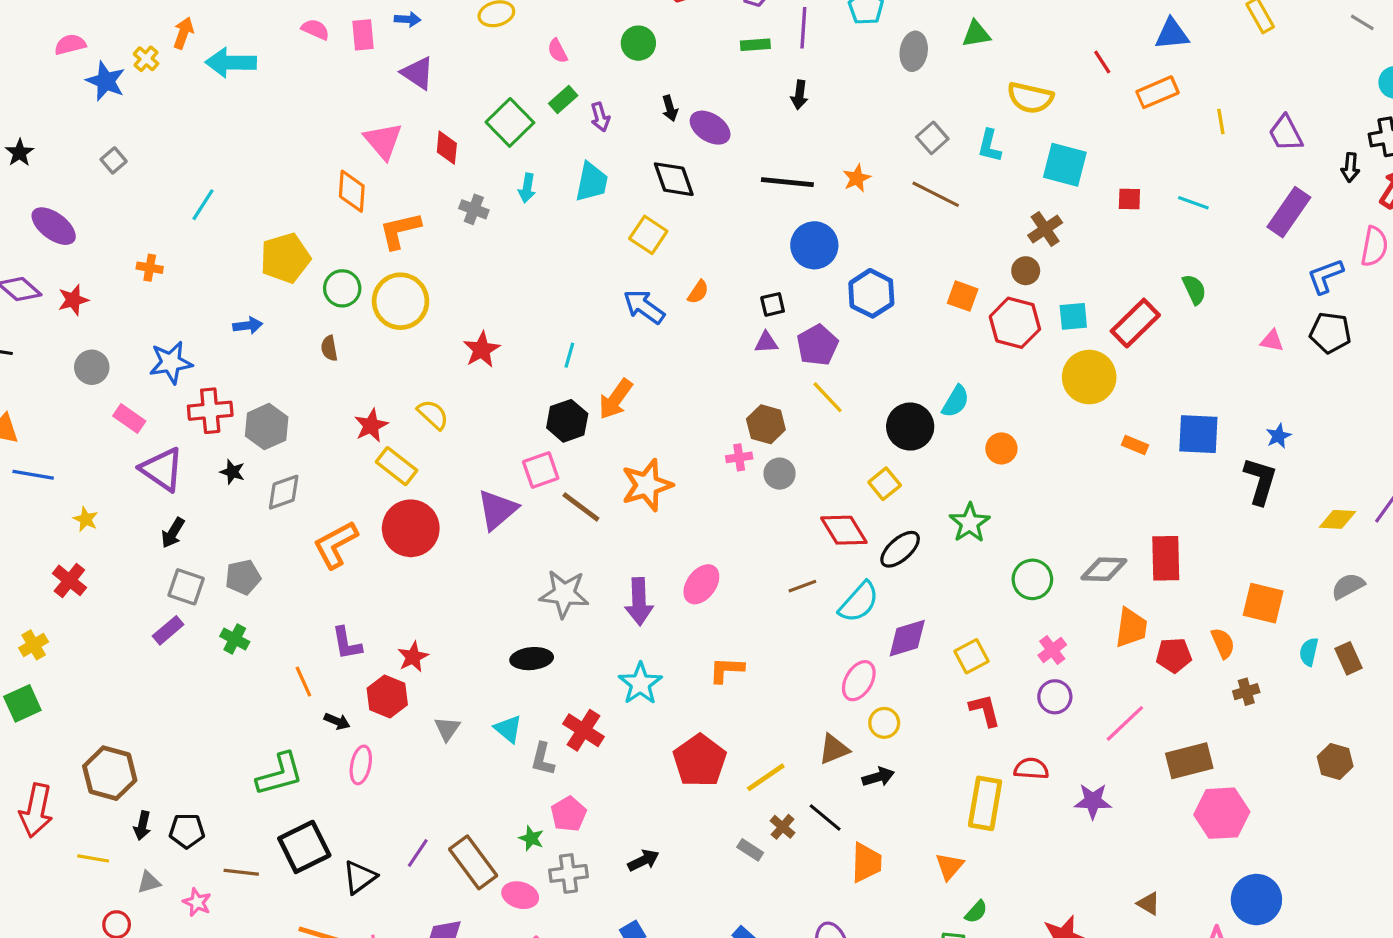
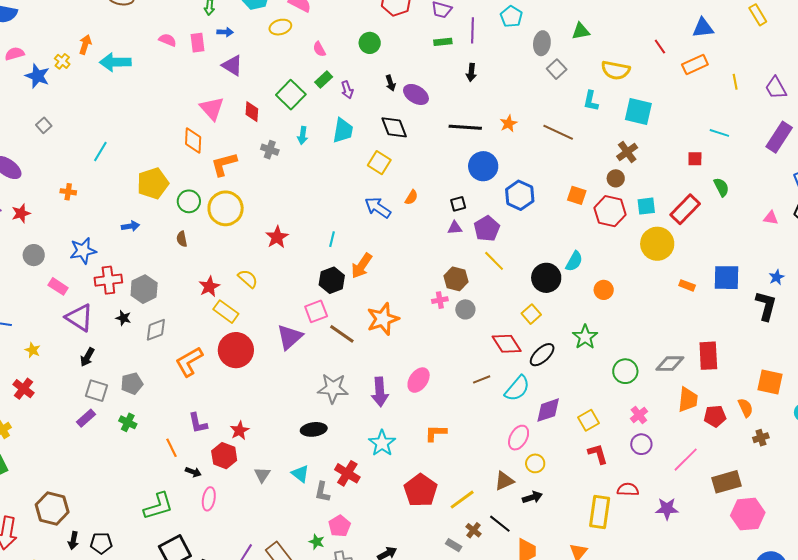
gray square: (932, 138) -> (557, 69), moved
red square: (1129, 199) -> (695, 159), moved

